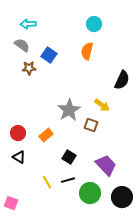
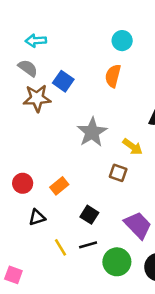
brown star: (29, 68) -> (37, 98), size x1.5
gray star: (69, 110) -> (92, 132), moved
black triangle: (19, 157) -> (37, 217), moved, turned -48

